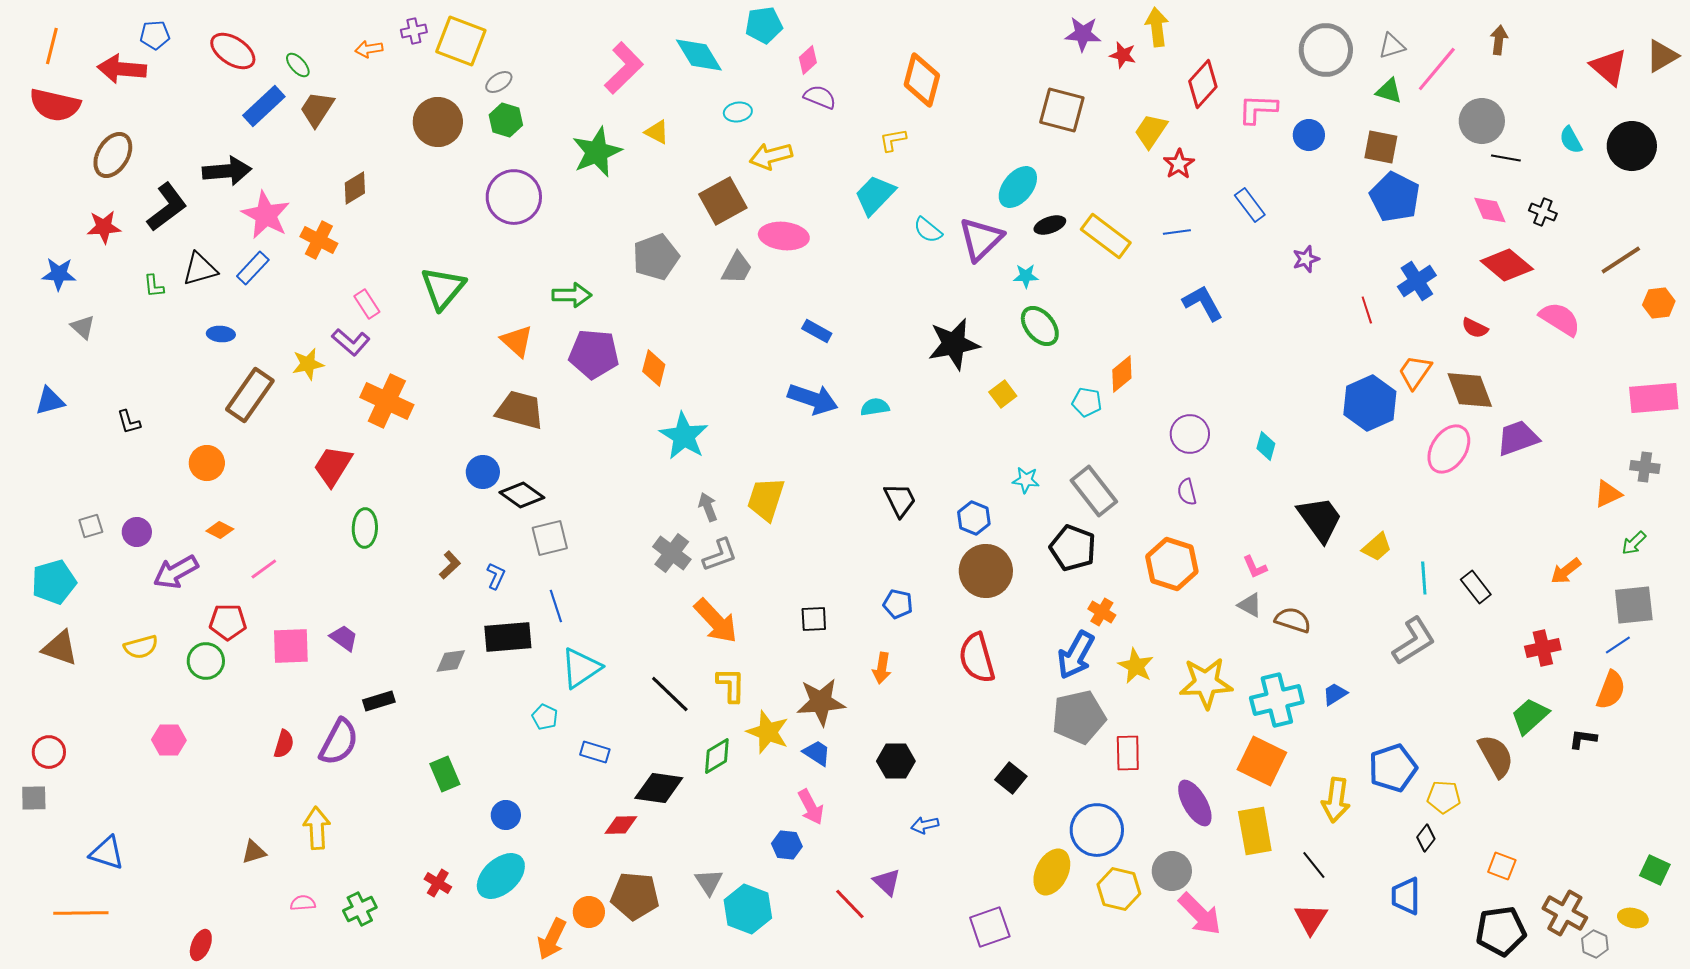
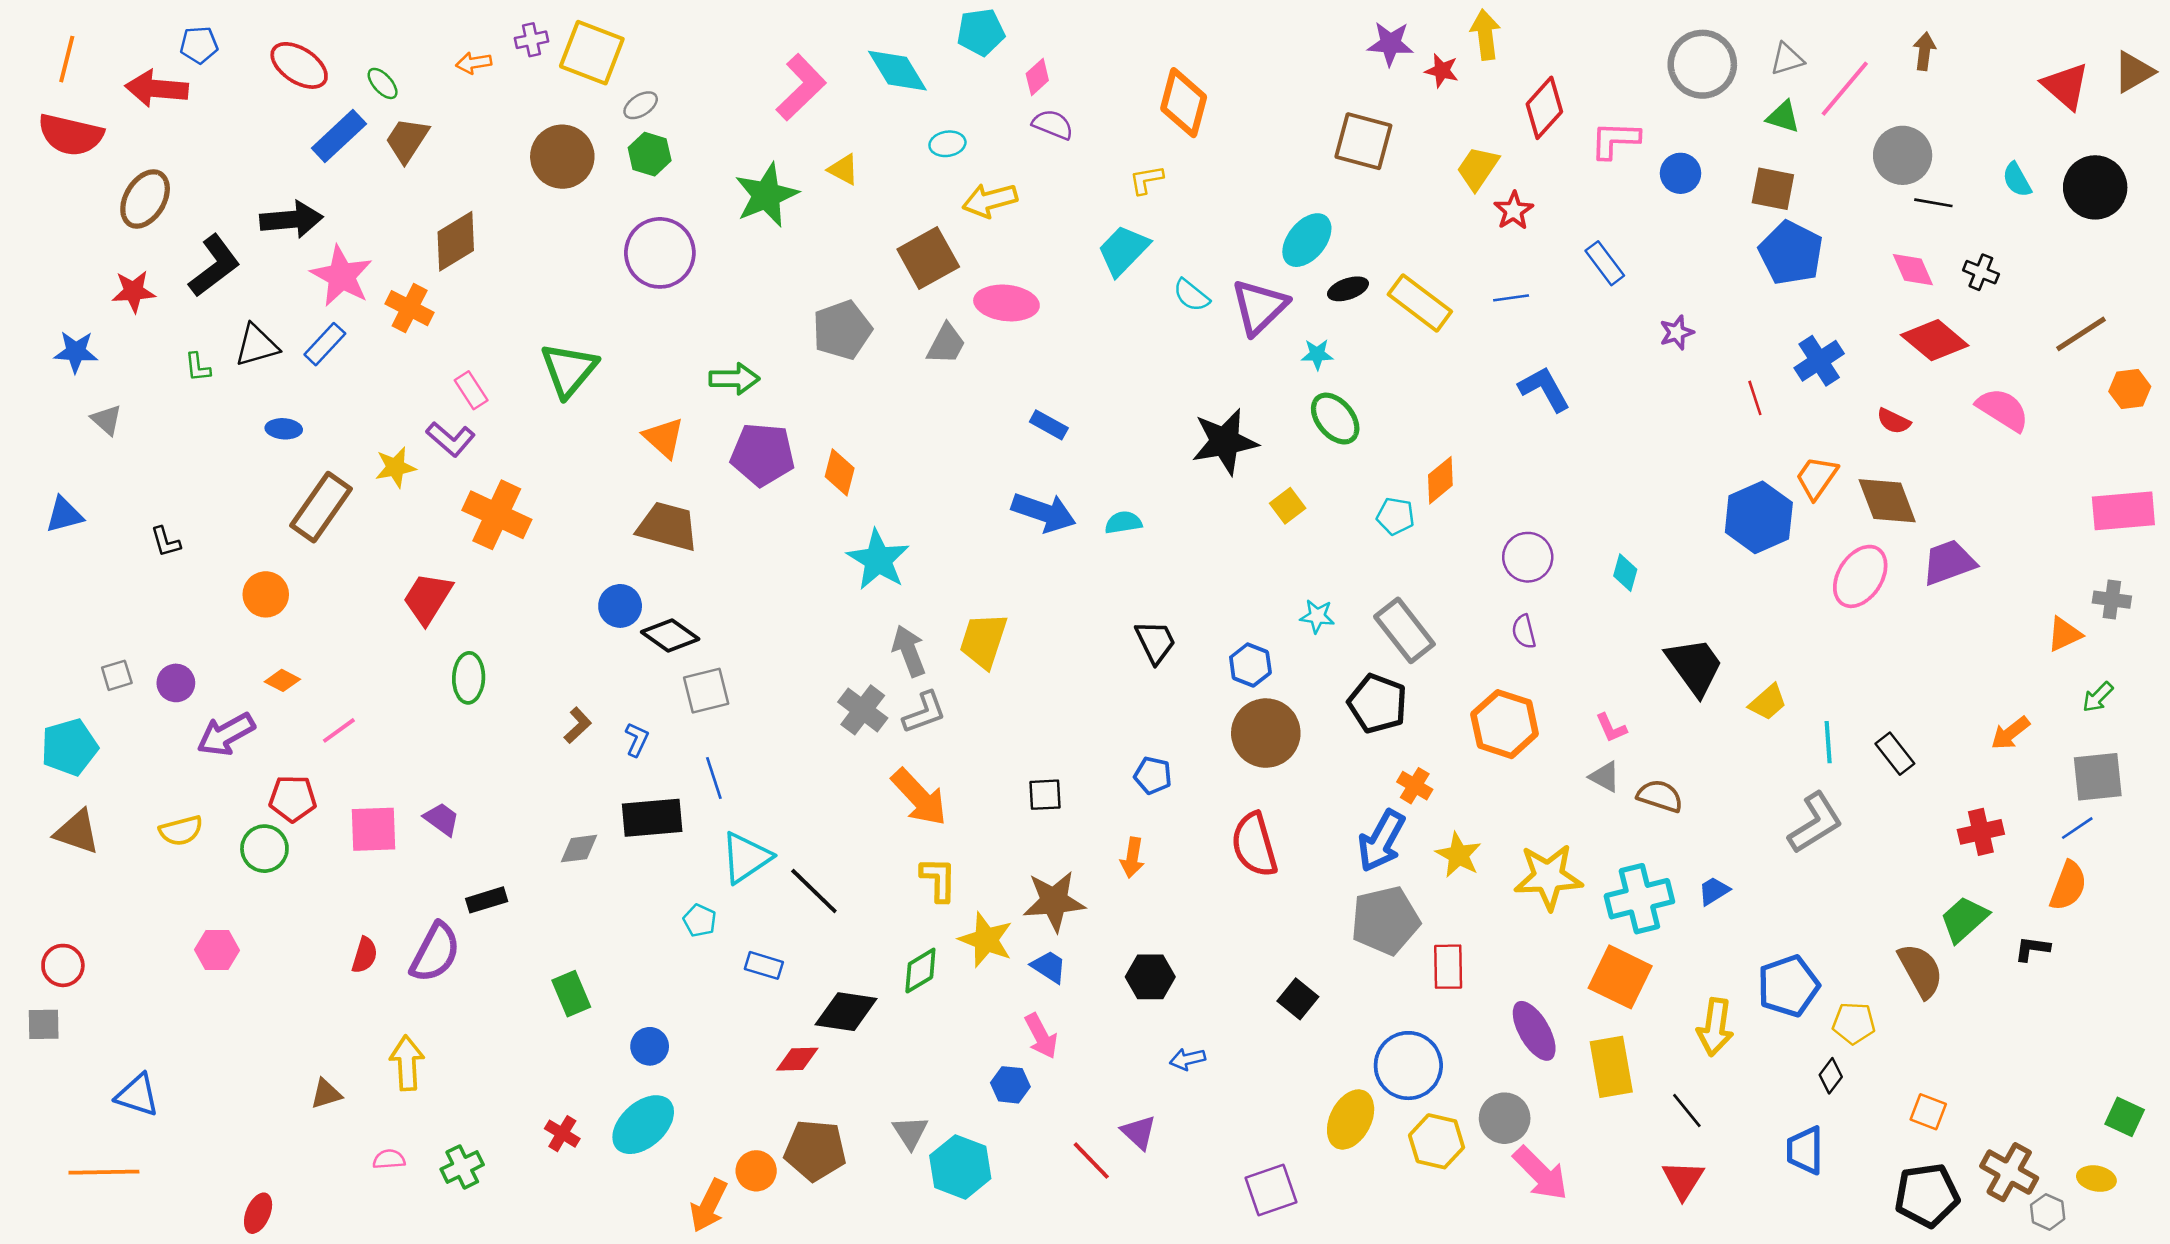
brown diamond: (355, 188) -> (456, 241), size x1.4
gray arrow: (708, 507) -> (909, 651), size x1.4
black line: (670, 694) -> (814, 891), moved

